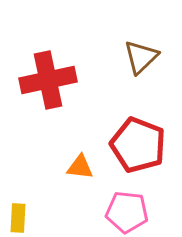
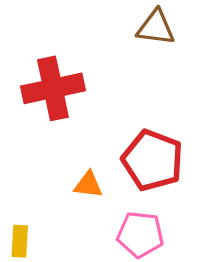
brown triangle: (141, 57) -> (156, 28), moved, turned 51

